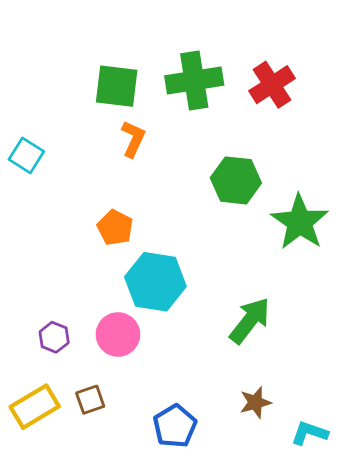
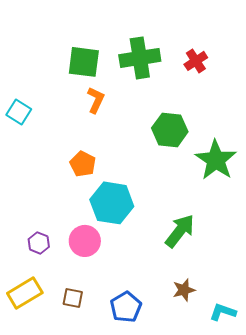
red cross: (272, 85) -> (196, 61), size x0.7
brown square: (90, 400) -> (73, 298), moved, turned 30

